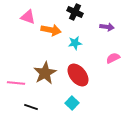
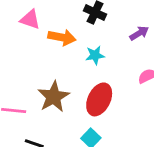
purple arrow: (107, 27) -> (139, 33), turned -40
red ellipse: (78, 75) -> (99, 99), turned 65

